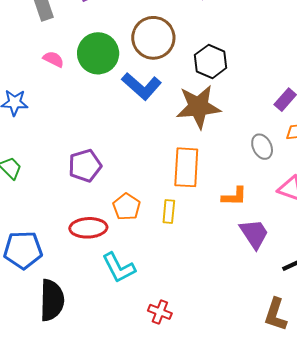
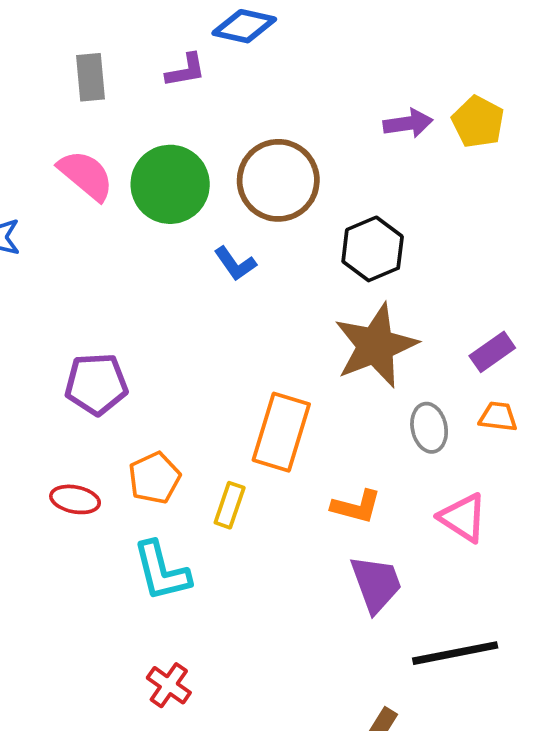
pink semicircle: (53, 59) -> (86, 175), size x1.5
blue L-shape: (142, 86) -> (235, 264), size x0.6
brown star: (198, 107) -> (376, 346), moved, turned -30
red ellipse: (88, 228) -> (75, 499), size x0.7
cyan L-shape: (119, 268) -> (162, 571), moved

